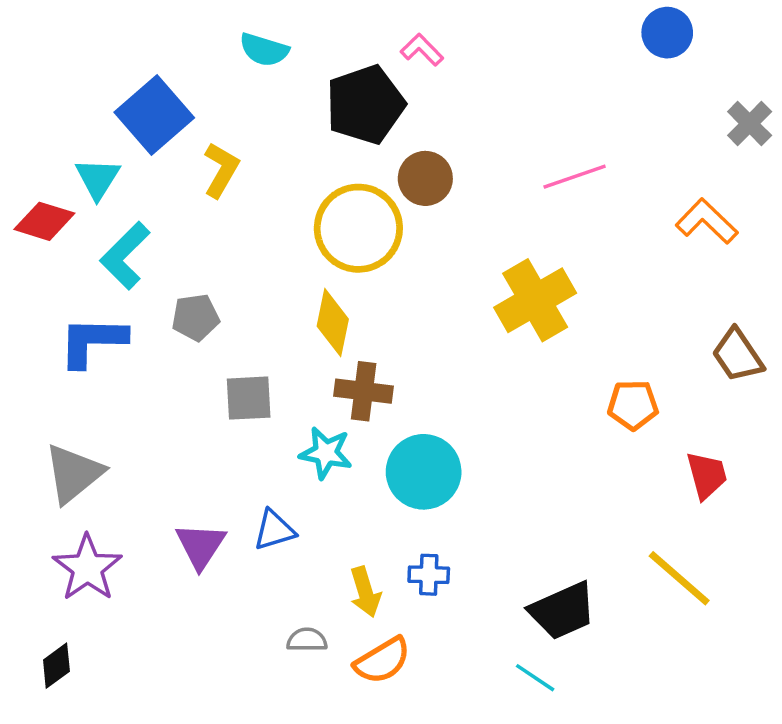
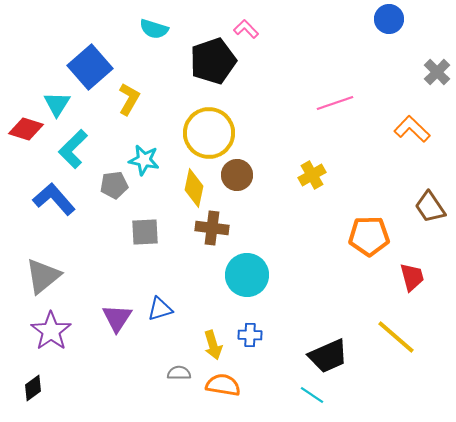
brown circle: (425, 178) -> (237, 175), moved
yellow cross: (535, 300) -> (312, 175), size x0.6
blue L-shape: (92, 341) -> (54, 199), turned 48
orange pentagon: (633, 405) -> (369, 236), size x1.4
cyan star: (326, 453) -> (144, 160), moved
orange semicircle: (382, 661) -> (223, 385), turned -140

